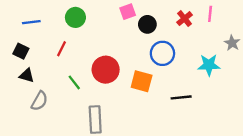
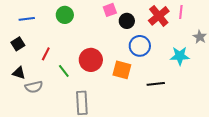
red cross: (185, 19) -> (159, 16), size x1.5
red line: (62, 49) -> (46, 54), moved
black square: (21, 51) -> (18, 44), turned 32
black triangle: (27, 75) -> (19, 73), moved
gray semicircle: (39, 101) -> (34, 87), turned 48

